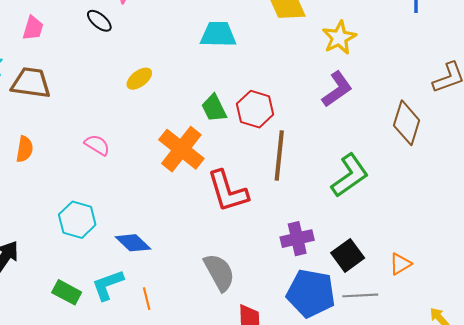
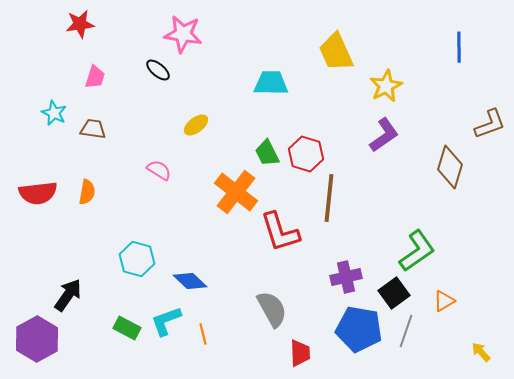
brown trapezoid: (31, 83) -> (93, 129), size x0.7
pink semicircle: (97, 145) -> (159, 170), moved
green L-shape: (350, 175) -> (417, 251), moved
gray line: (360, 295) -> (406, 331), turned -68

